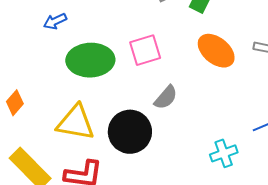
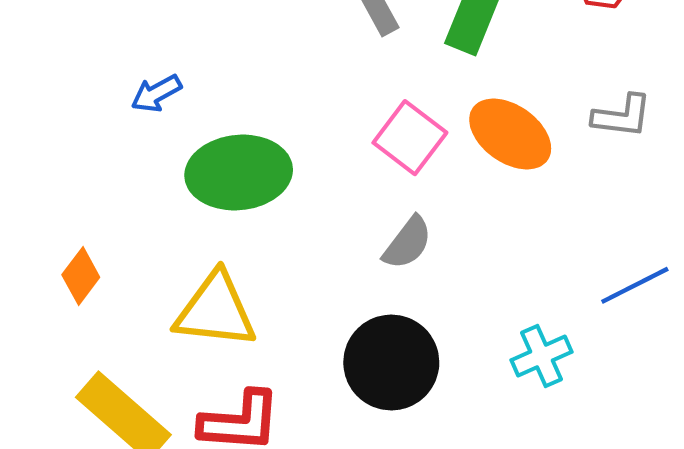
pink square: (145, 50) -> (410, 138), moved, turned -32
black circle: (130, 132) -> (391, 363), moved

